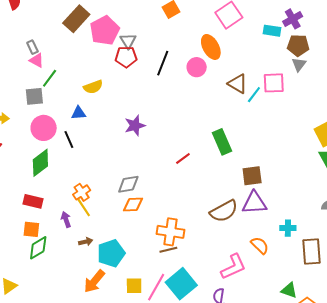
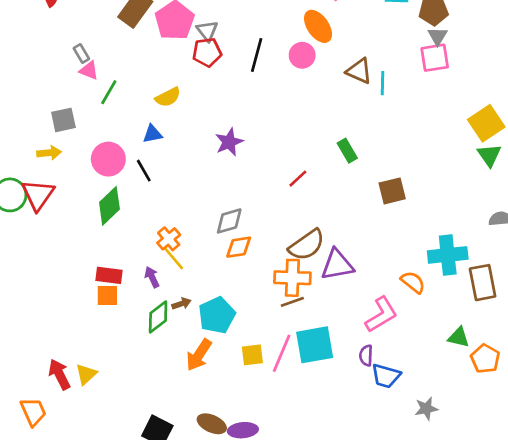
pink square: (274, 83) -> (435, 58), moved
cyan line: (254, 95) -> (383, 83), turned -30
gray square: (34, 96) -> (63, 120), moved
green rectangle: (222, 142) -> (347, 151), size x0.7
red rectangle: (33, 201) -> (109, 275), moved
purple triangle: (254, 203) -> (337, 265), moved
brown semicircle: (224, 211) -> (307, 245), moved
cyan cross: (288, 228) -> (448, 255), size x1.8
green diamond: (38, 248) -> (158, 317), moved
cyan square: (181, 284) -> (315, 345), turned 36

